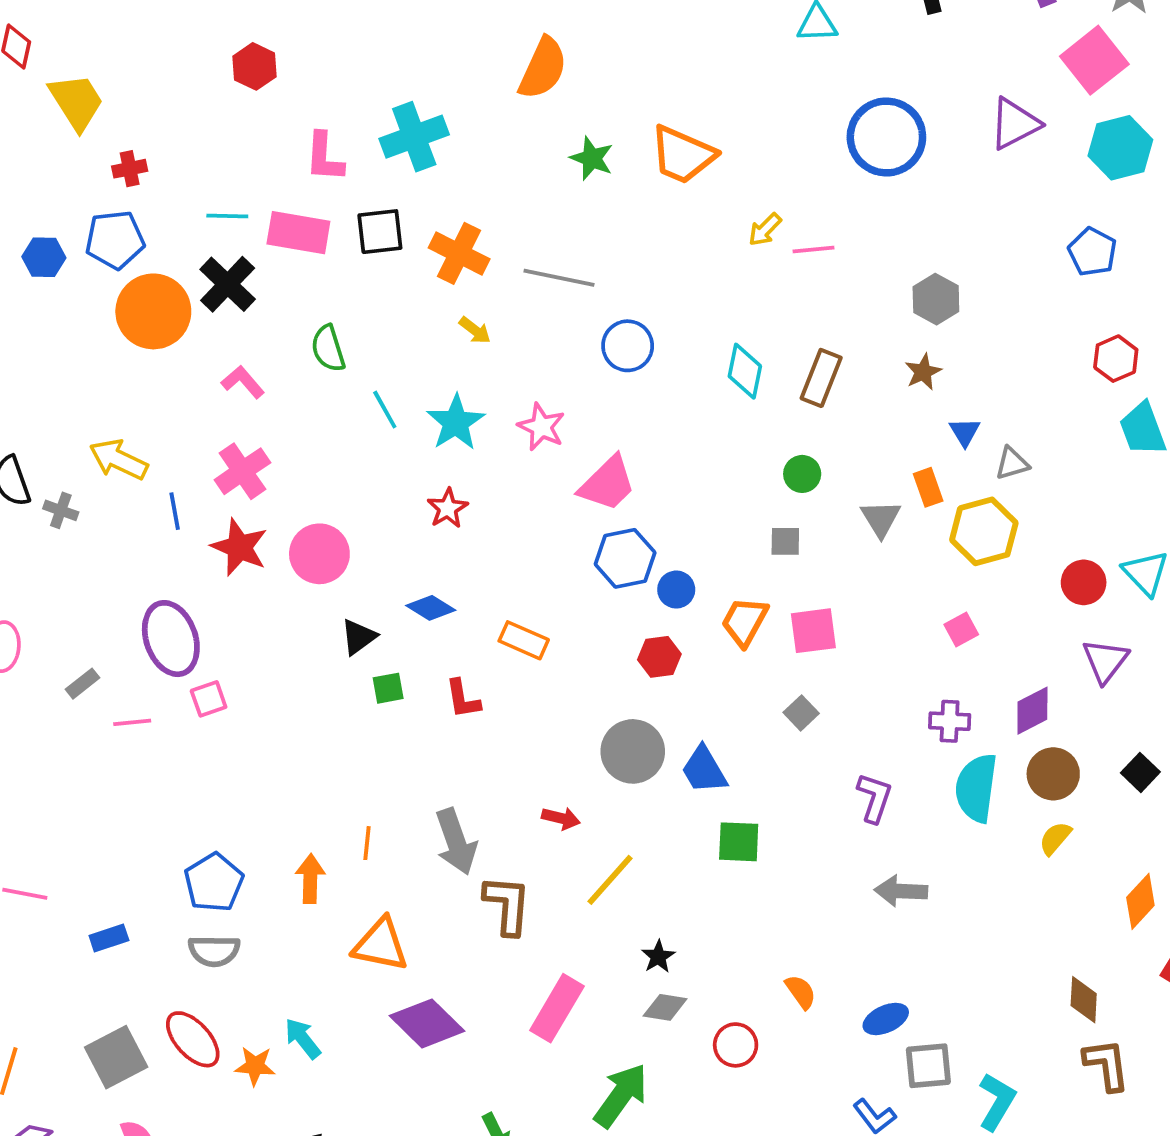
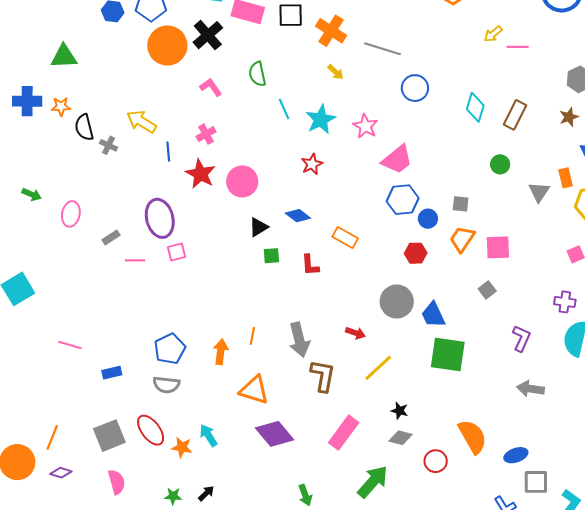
pink cross: (242, 471) -> (206, 134), size x0.7
gray square: (785, 541) -> (461, 204), moved
green square: (739, 842) -> (448, 354), size x1.5
black star: (658, 957) -> (400, 411), turned -30
orange semicircle: (801, 992) -> (473, 437), size x1.8

